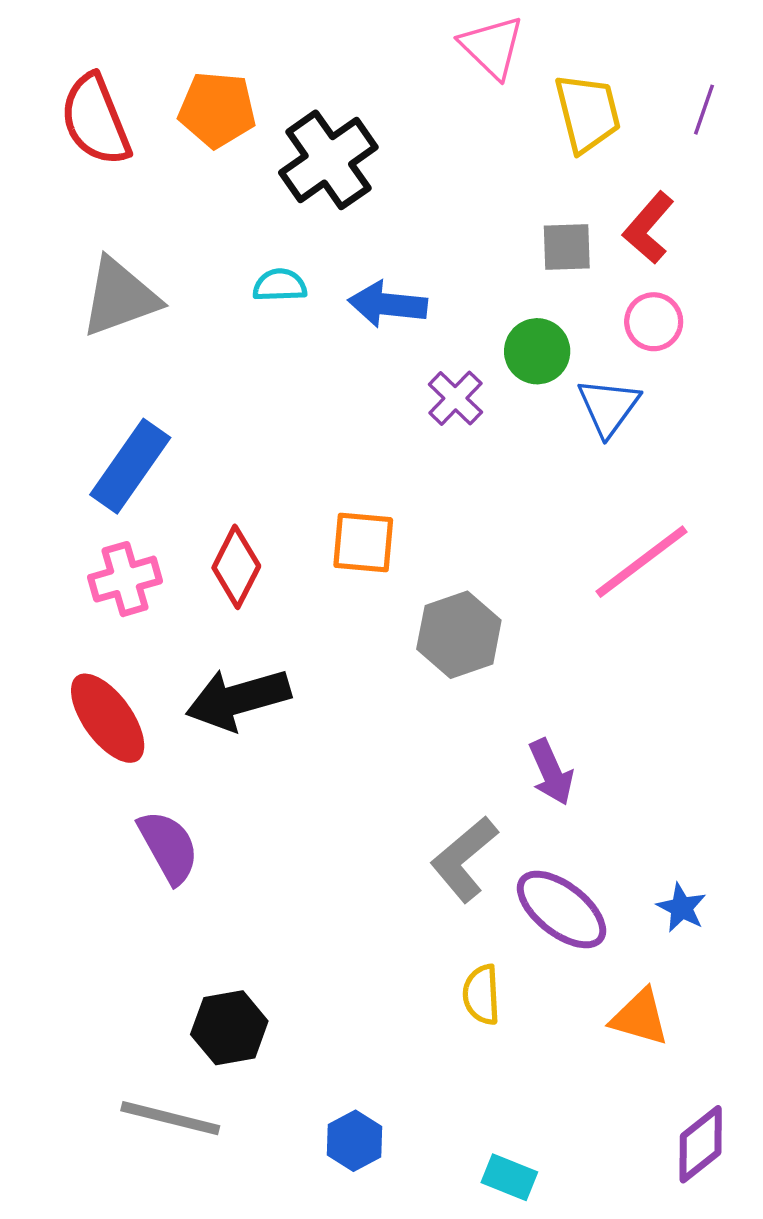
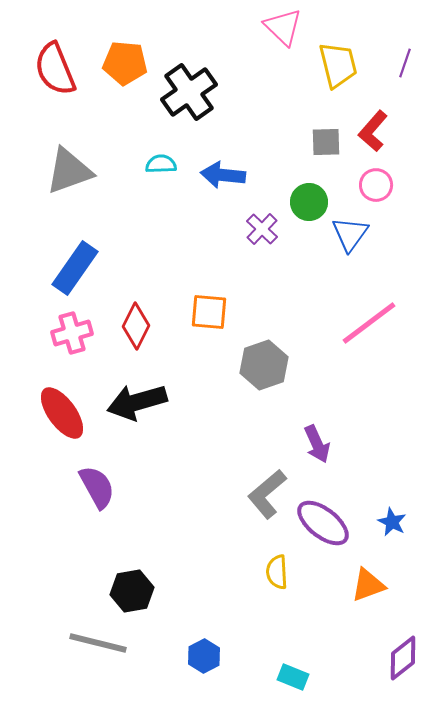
orange triangle: (640, 1017) -> (368, 585), turned -36

